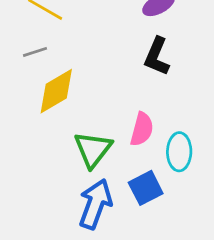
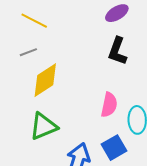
green triangle: (93, 149) -> (43, 126), moved, turned 32

